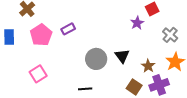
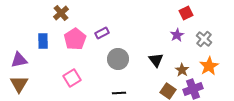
purple star: (137, 23) -> (177, 35), moved
gray circle: (96, 59) -> (118, 59), moved

